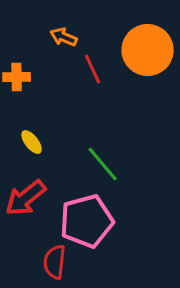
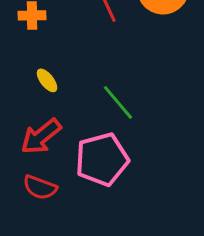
red semicircle: (55, 262) -> (40, 187), moved, turned -76

